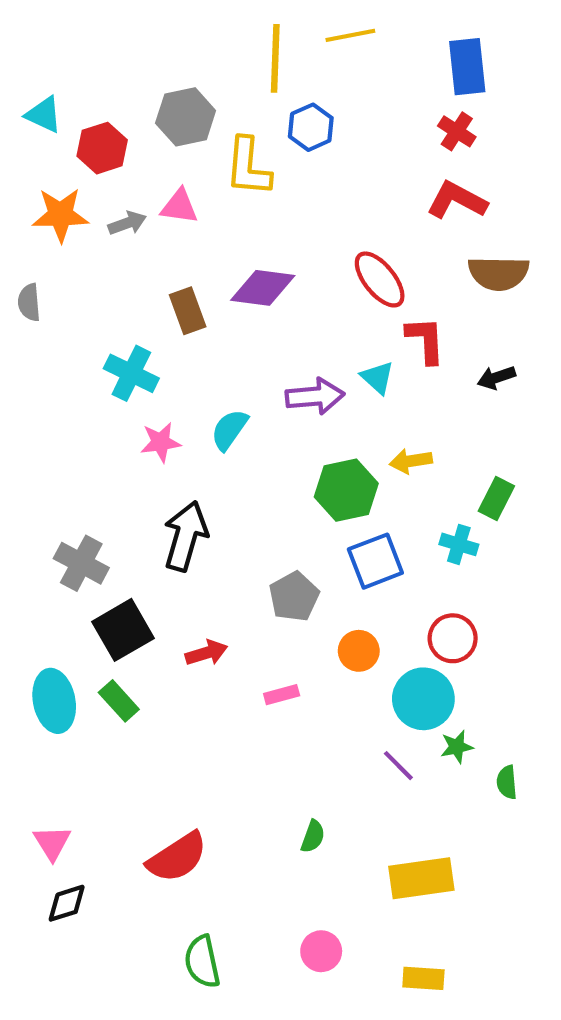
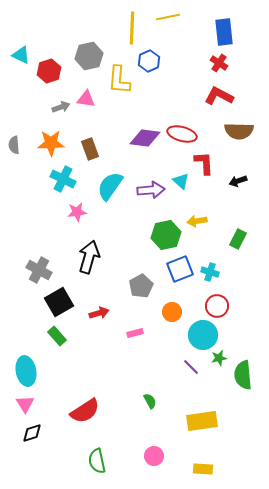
orange star: (60, 215) -> (51, 143), moved
red ellipse: (380, 279) -> (182, 134), turned -36
purple diamond: (263, 288) -> (145, 138), moved
cyan semicircle: (229, 430) -> (110, 186), moved, size x1.4
cyan cross: (459, 544) -> (210, 272), moved
cyan ellipse: (54, 701) -> (26, 371), moved
green semicircle: (507, 782) -> (243, 375), size x1.8
green semicircle: (313, 836) -> (150, 401), turned -49

